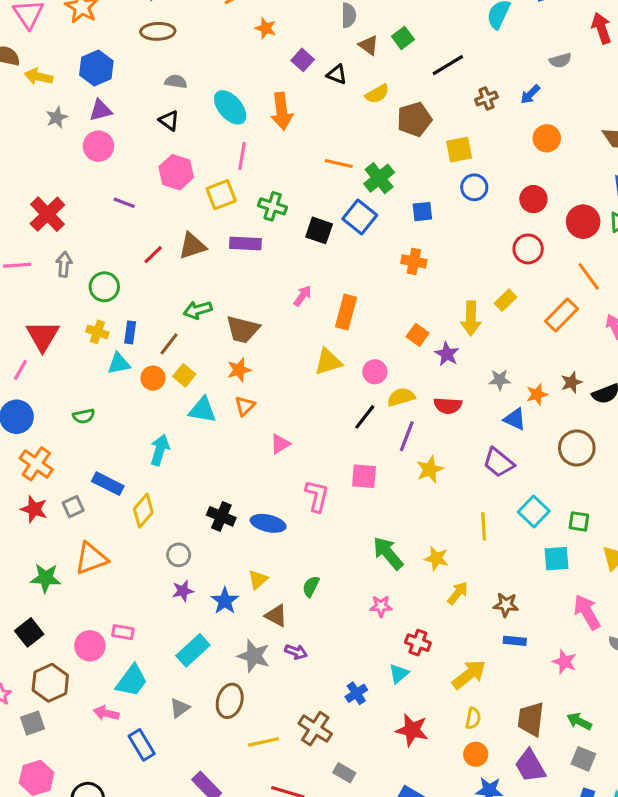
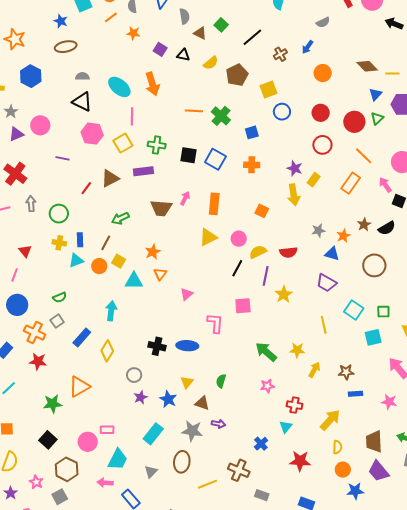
purple triangle: (100, 110) -> (16, 134), moved
black triangle: (169, 121) -> (82, 102), size x1.5
blue square: (360, 217) -> (215, 159), moved
brown trapezoid: (243, 329) -> (161, 208), moved
red triangle: (43, 336) -> (25, 251), size x0.6
purple star: (447, 354) -> (295, 168), moved
blue rectangle: (108, 484) -> (82, 338), turned -66
gray square: (73, 507) -> (57, 321), moved

